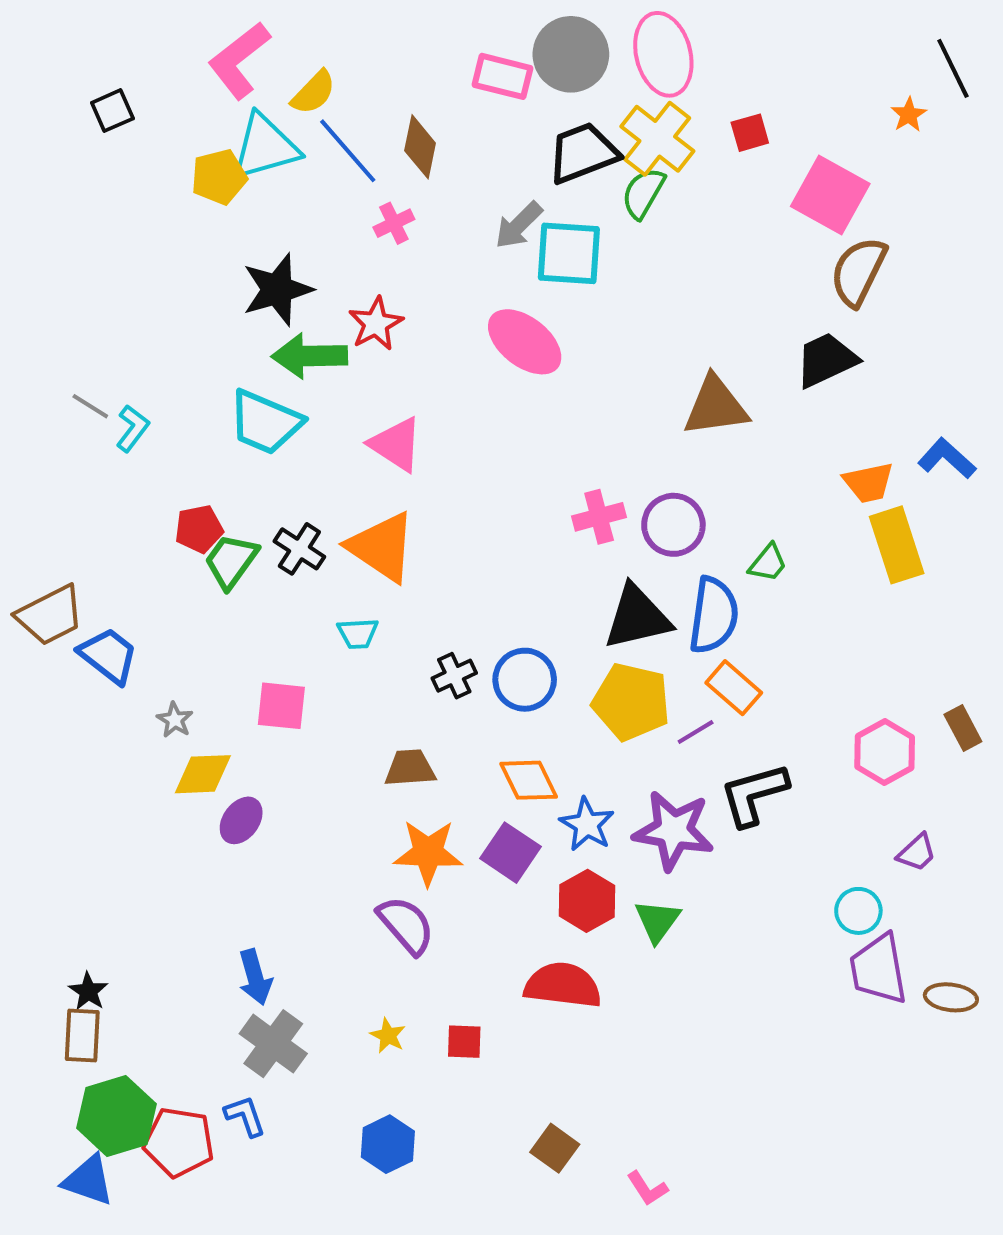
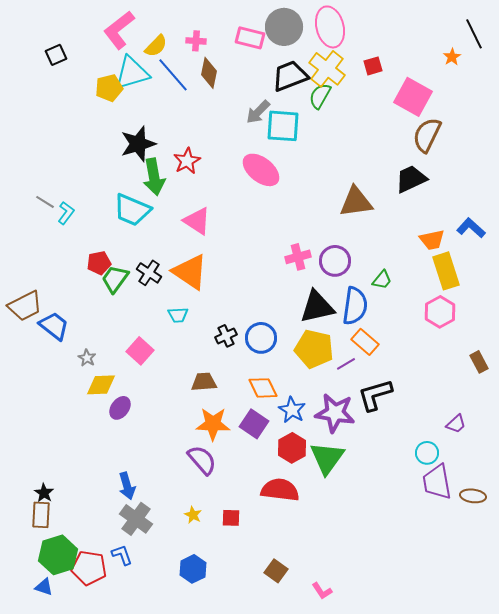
pink cross: (394, 223) -> (196, 41), moved, turned 30
green arrow: (309, 356) -> (154, 177), turned -99
pink square: (281, 706) -> (140, 351), turned 36
pink hexagon: (885, 752) -> (440, 312), moved
green triangle: (657, 921) -> (327, 458), size x1.5
blue triangle: (88, 1180) -> (44, 587), size x0.7

